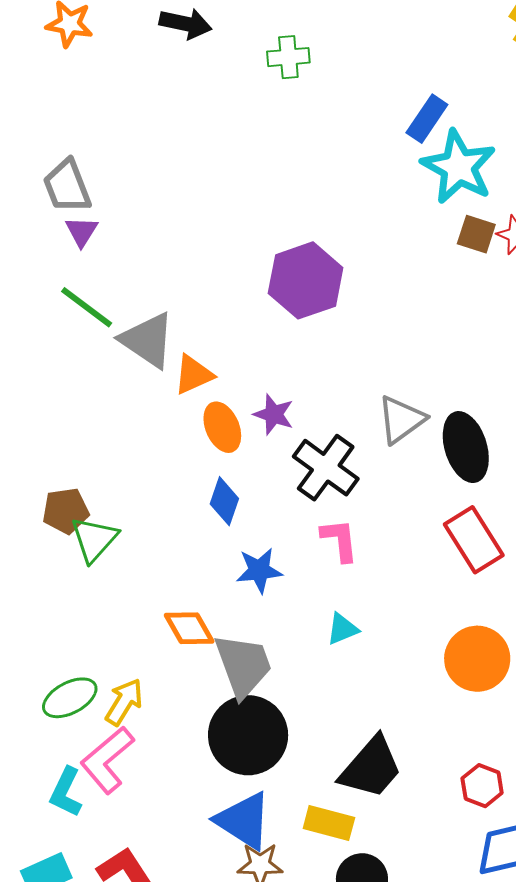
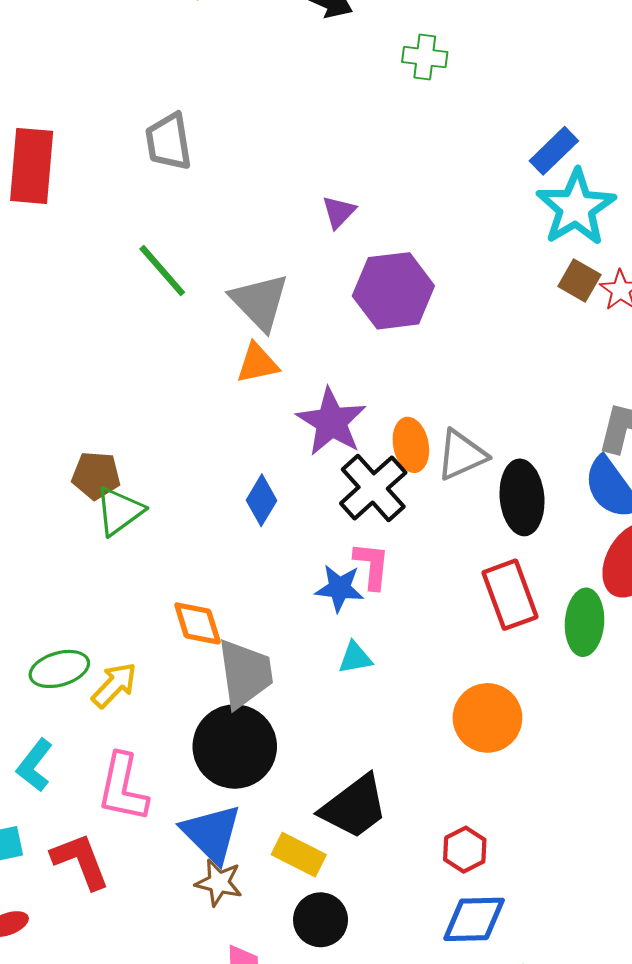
purple triangle: (82, 231) -> (339, 212), moved
gray triangle: (148, 340) -> (260, 302), moved
purple star: (274, 414) -> (331, 422), size x1.6
orange ellipse: (222, 427) -> (411, 445), moved
blue star: (259, 570) -> (339, 588), moved
pink L-shape: (107, 760) -> (123, 788), moved, turned -50

